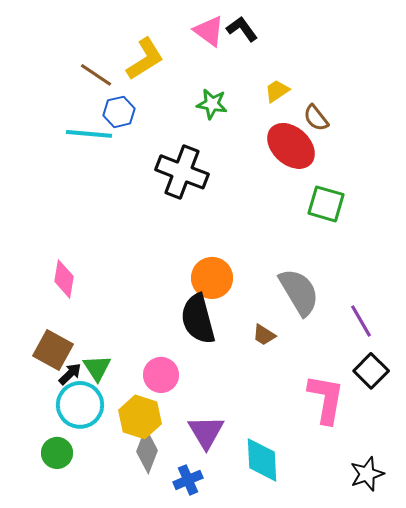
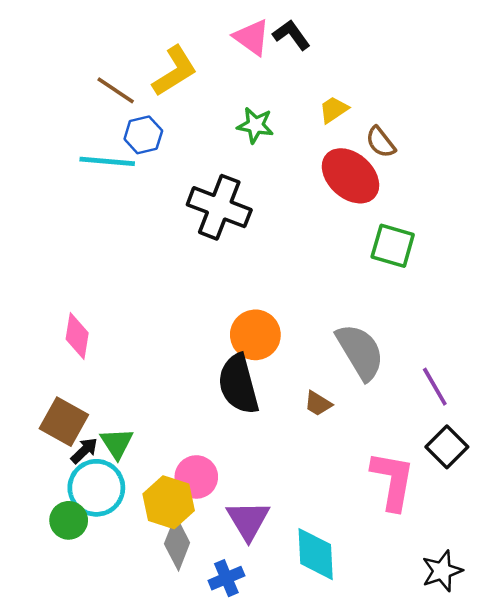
pink circle: (161, 375) -> (196, 477), moved
green circle: (57, 453) -> (69, 520), moved

